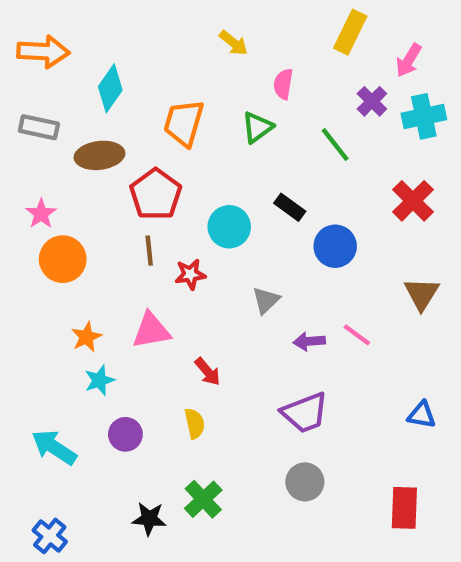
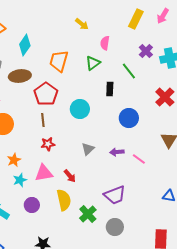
pink arrow: (409, 60) -> (163, 16), moved
black rectangle: (290, 207) -> (110, 89), moved, turned 56
red star: (190, 274) -> (48, 144), moved
gray triangle: (266, 300) -> (88, 149), moved
pink triangle: (151, 331) -> (44, 173), moved
purple arrow: (309, 341) -> (117, 152), moved
yellow semicircle: (195, 424) -> (64, 200), size x1.5
green cross: (203, 499) -> (88, 214), moved

